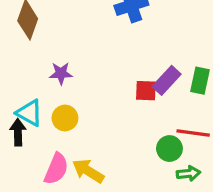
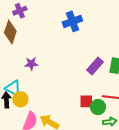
red square: (146, 91) -> (86, 101), moved
yellow circle: (65, 118) -> (20, 99), moved

